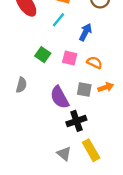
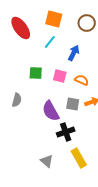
green square: (43, 55) -> (36, 73), turned -32
gray triangle: (64, 154) -> (47, 161), moved

